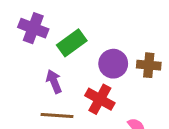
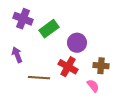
brown cross: (149, 65) -> (101, 66), moved
purple arrow: (54, 81) -> (17, 55), moved

